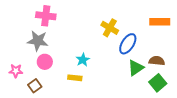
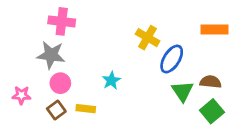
green triangle: (136, 68) -> (182, 91), turned -30
yellow rectangle: (75, 78) -> (86, 109), moved
brown square: (35, 86) -> (56, 110), moved

